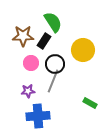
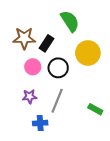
green semicircle: (53, 22) -> (70, 21), moved
gray line: (53, 81) -> (57, 101), moved
blue cross: (38, 116) -> (40, 123), size x0.6

